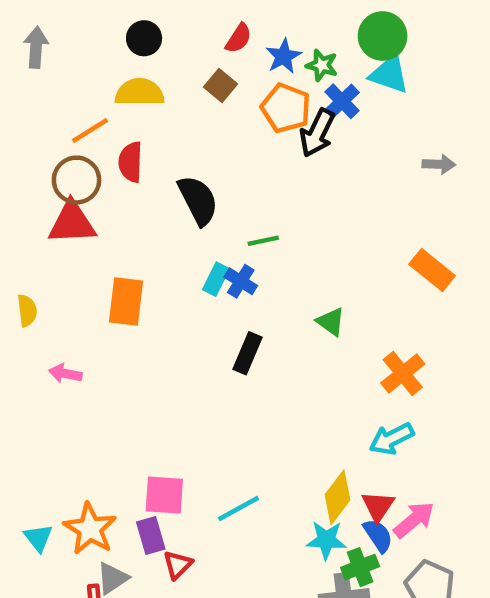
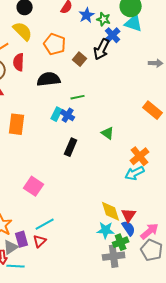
brown square: (221, 86) -> (80, 59), moved
yellow semicircle: (140, 92) -> (23, 31), turned 45
orange pentagon: (286, 108) -> (55, 44), moved
black semicircle: (198, 200) -> (49, 79), turned -70
cyan arrow: (392, 439) -> (135, 173), moved
pink square: (164, 495) -> (34, 186), moved, turned 30
yellow diamond: (338, 497) -> (111, 211), turned -55
cyan line: (239, 509) -> (45, 224), moved
pink arrow: (414, 520) -> (150, 231), moved
purple rectangle: (151, 536) -> (22, 239), moved

